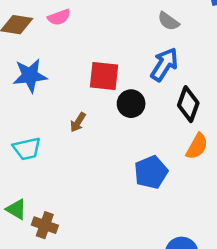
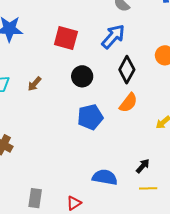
black circle: (131, 104) -> (82, 76), moved
brown arrow: (78, 122) -> (34, 84), moved

